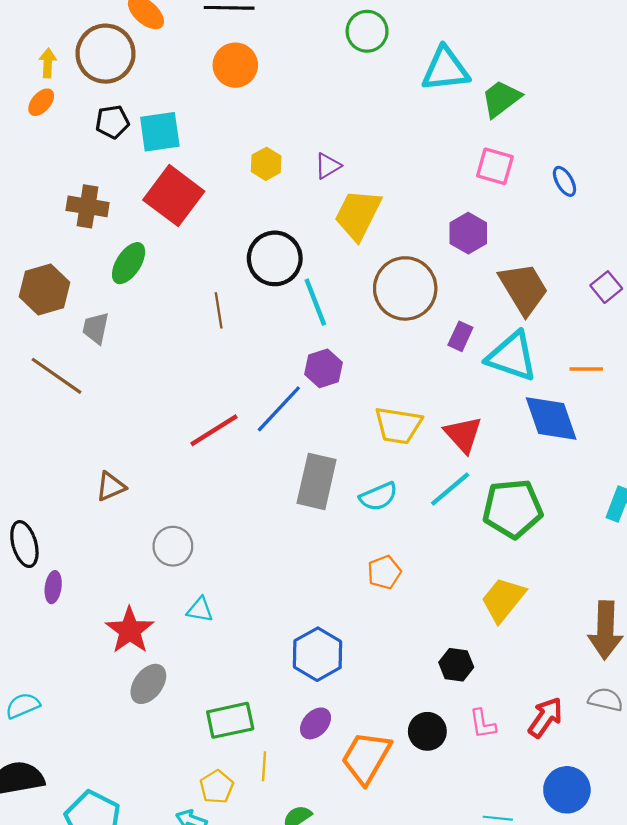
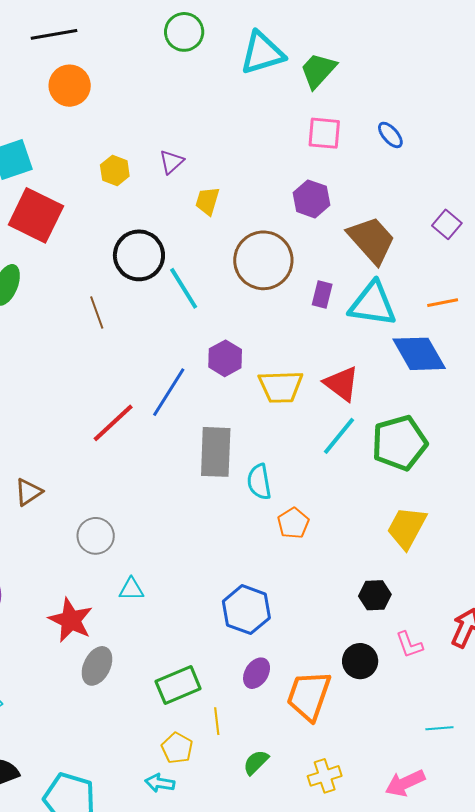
yellow trapezoid: (358, 215) -> (207, 201), size x0.6
purple hexagon: (324, 368) -> (225, 358), moved
cyan semicircle: (378, 497) -> (259, 482), moved, turned 114

